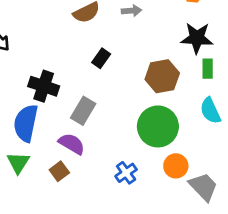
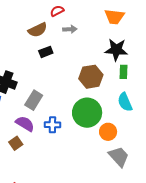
black rectangle: (101, 58) -> (46, 52), moved, turned 32
orange circle: (176, 166) -> (108, 132), moved
blue cross: (126, 173) -> (52, 125), moved, turned 35

